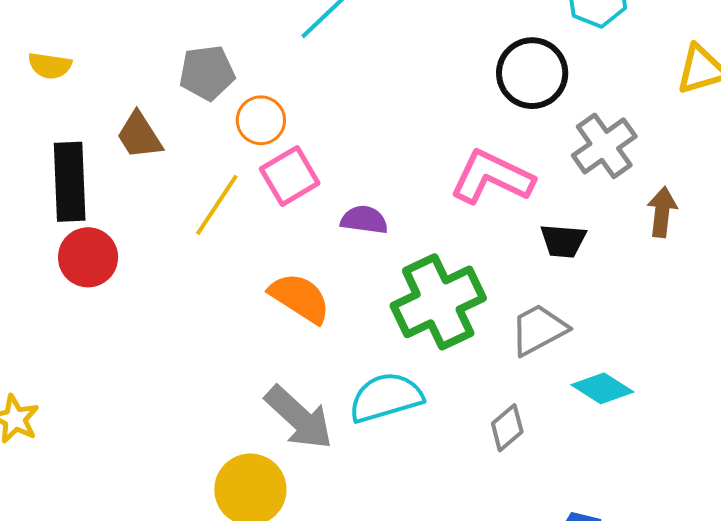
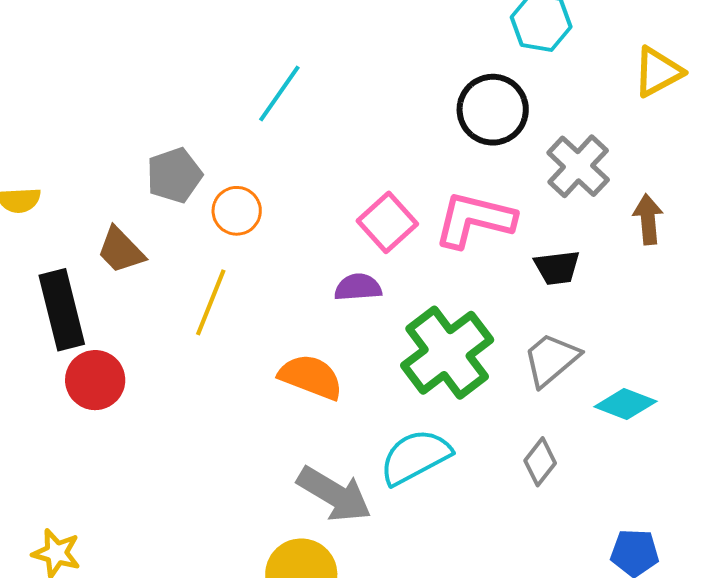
pink square: (290, 176) -> (387, 222), moved

